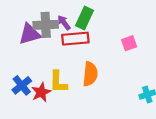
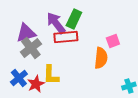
purple arrow: (64, 23) -> (56, 23), size x1.6
gray cross: (46, 25) -> (31, 48), moved, turned -35
orange semicircle: (90, 74) -> (101, 58), moved

